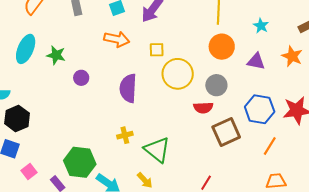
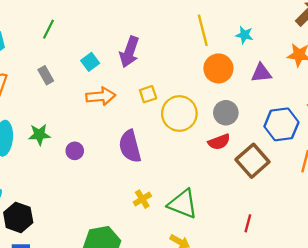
cyan star: (261, 26) -> (244, 35), moved

